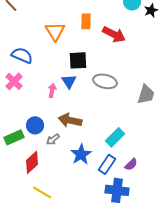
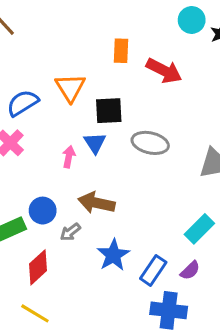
orange triangle: (55, 31) -> (70, 88), moved
blue semicircle: (22, 55) -> (23, 103), turned -55
cyan rectangle: (115, 137) -> (199, 229), moved
yellow line: (42, 192) -> (35, 313), moved

